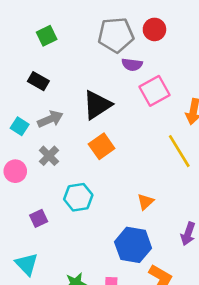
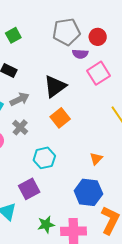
red circle: (154, 29) -> (98, 37), moved
purple square: (39, 218) -> (29, 189), moved, size x1.5

